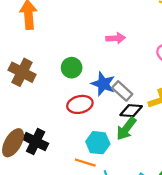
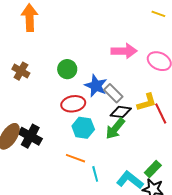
pink arrow: (116, 38) -> (124, 51), moved, size x1.4
brown cross: (22, 72) -> (21, 71), size x0.7
cyan hexagon: (98, 143) -> (83, 128), moved

